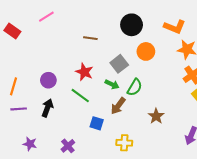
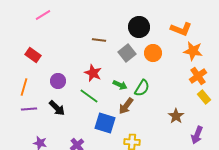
pink line: (46, 17) -> (43, 15), moved
red rectangle: (12, 31) -> (33, 55), moved
gray square: (119, 64) -> (127, 53), moved
black arrow: (47, 108) -> (57, 108), turned 114
brown star: (156, 116) -> (176, 116), moved
blue square: (97, 123) -> (105, 123), size x1.5

